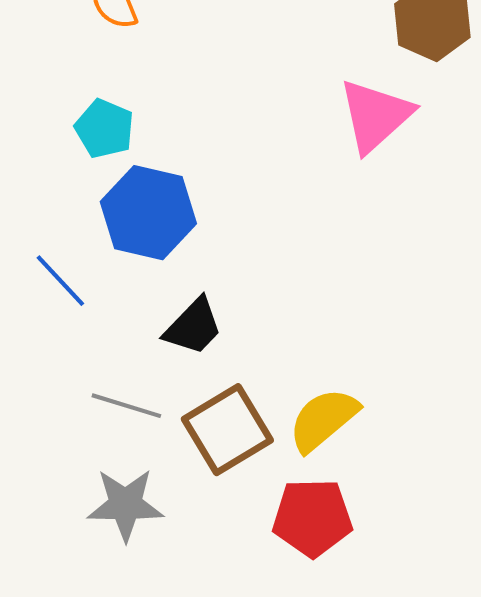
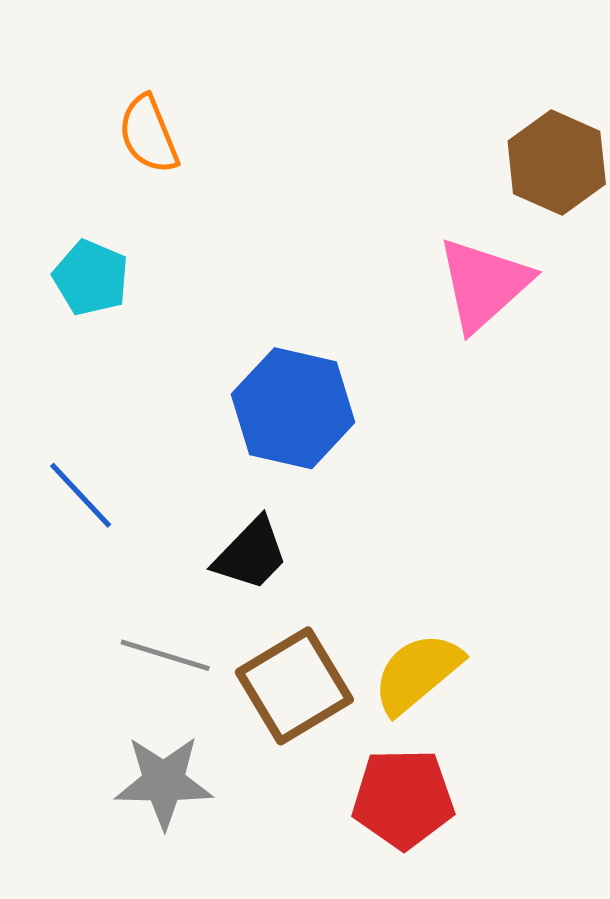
cyan pentagon: (104, 129) -> (91, 278), moved
blue hexagon: (148, 213) -> (293, 408), moved

